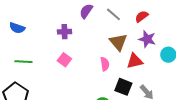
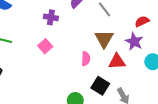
red semicircle: (142, 16) -> (142, 21), moved

